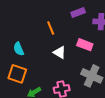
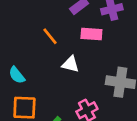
pink rectangle: (85, 45) -> (91, 34), moved

